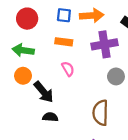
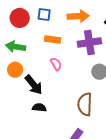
blue square: (64, 15) -> (44, 15), moved

